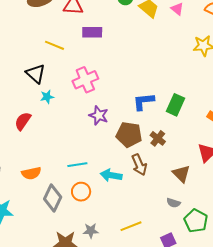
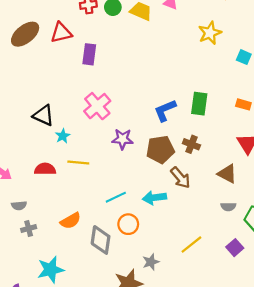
purple rectangle: (92, 32) -> (89, 54), turned -66
yellow line: (55, 45) -> (78, 163), moved
red semicircle: (23, 121) -> (45, 169), turned 72

